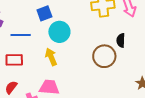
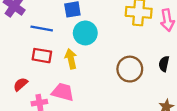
black semicircle: (121, 40) -> (164, 64), moved
red rectangle: (14, 60) -> (42, 56), moved

